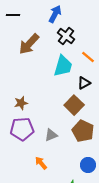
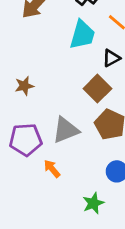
purple pentagon: (22, 129) -> (26, 140), moved
gray triangle: (51, 135) -> (66, 130), size x1.5

